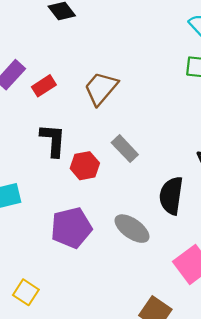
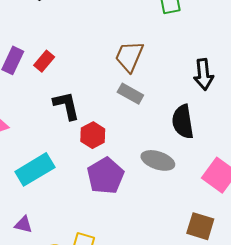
brown trapezoid: (101, 88) -> (129, 56), moved
red hexagon: (85, 166) -> (93, 135), moved

